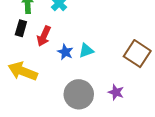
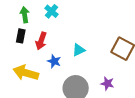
blue star: (65, 52) -> (54, 61), moved

